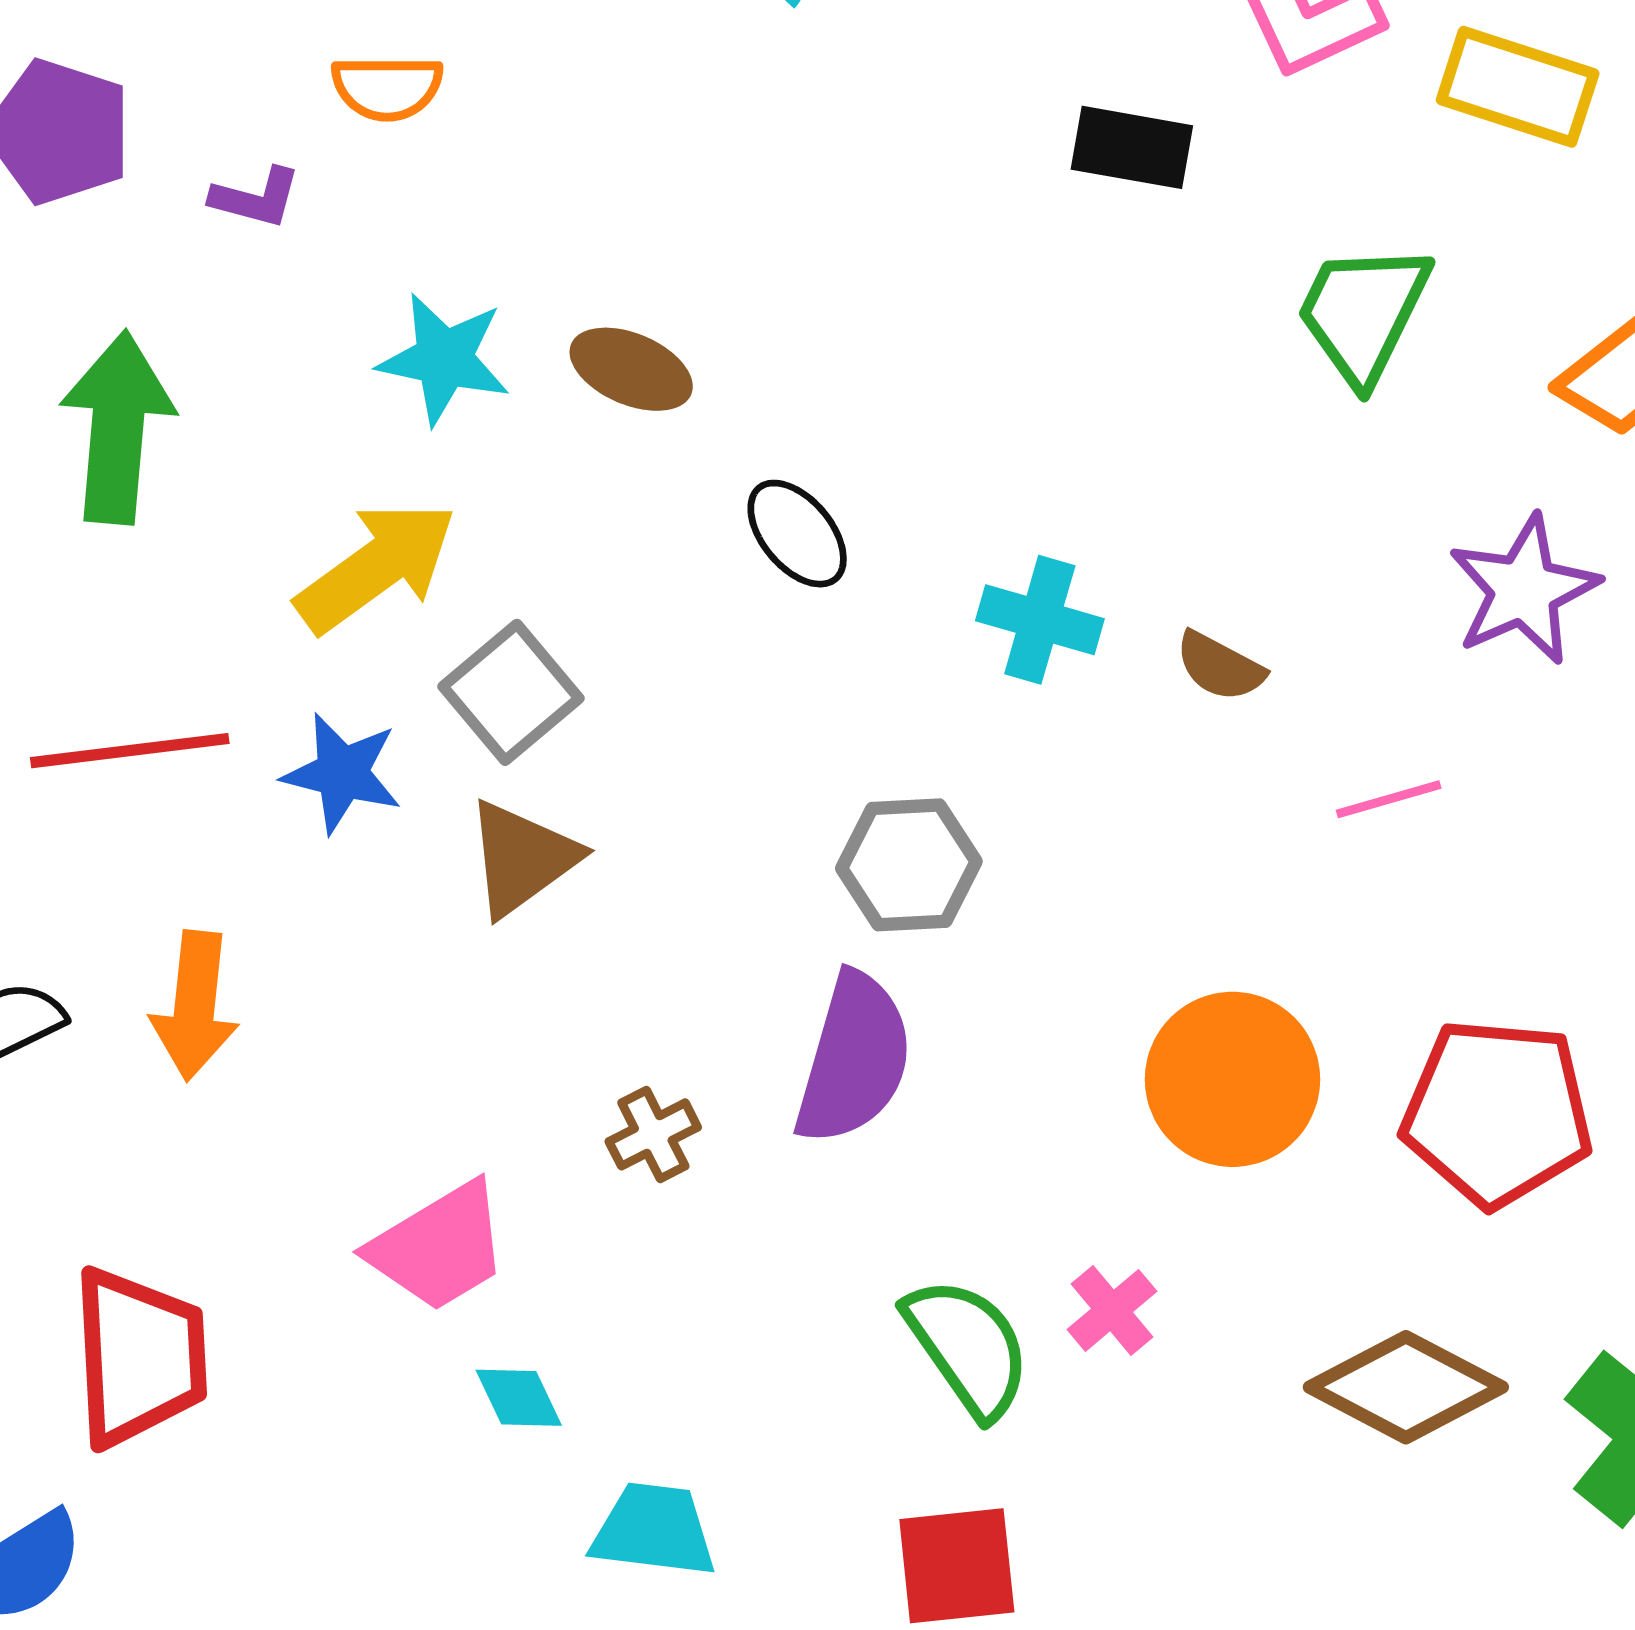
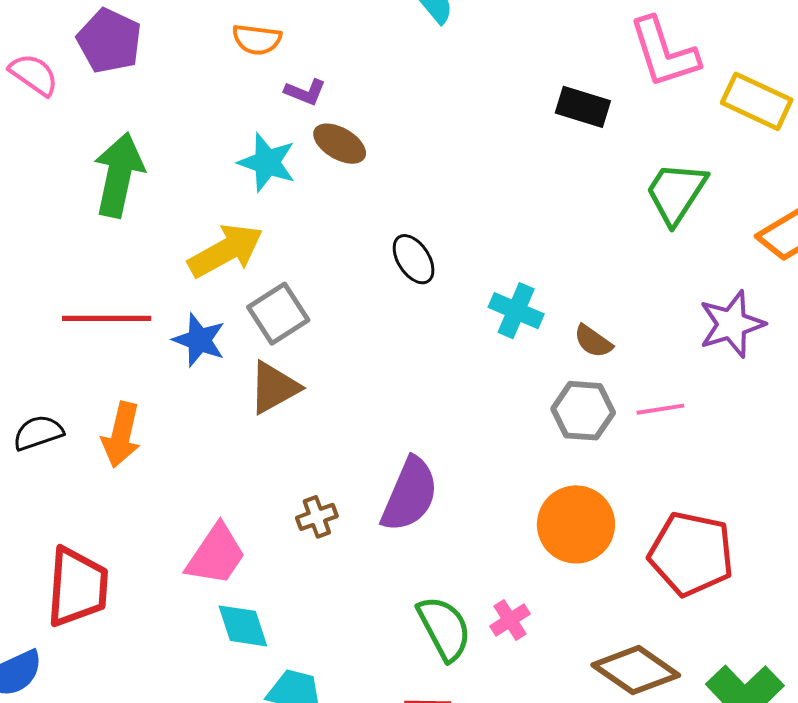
purple L-shape: (256, 198) -> (305, 92), moved
brown ellipse: (631, 369) -> (340, 144), moved
gray hexagon: (909, 865) -> (583, 411), moved
pink trapezoid: (439, 1247) -> (216, 555), turned -32
cyan diamond: (519, 1398) -> (243, 626), size x1.4

